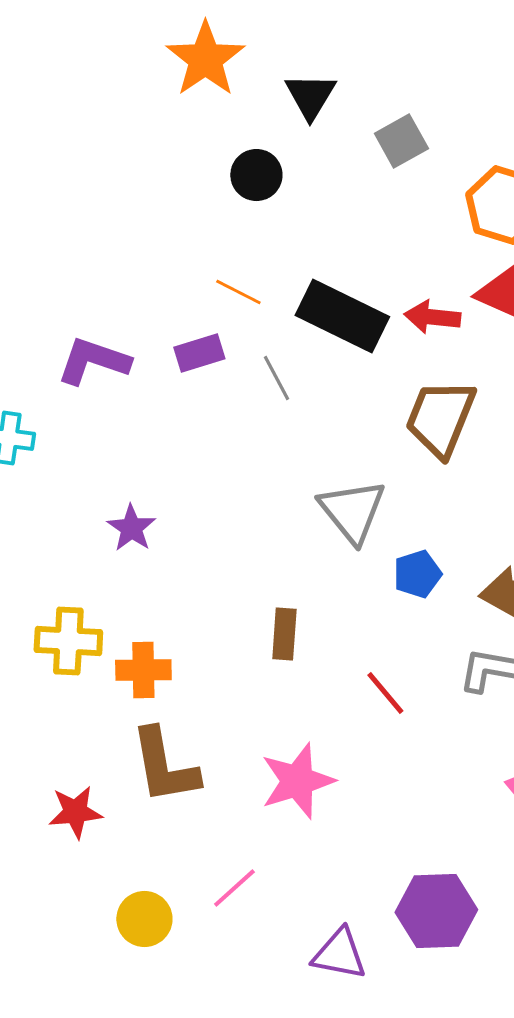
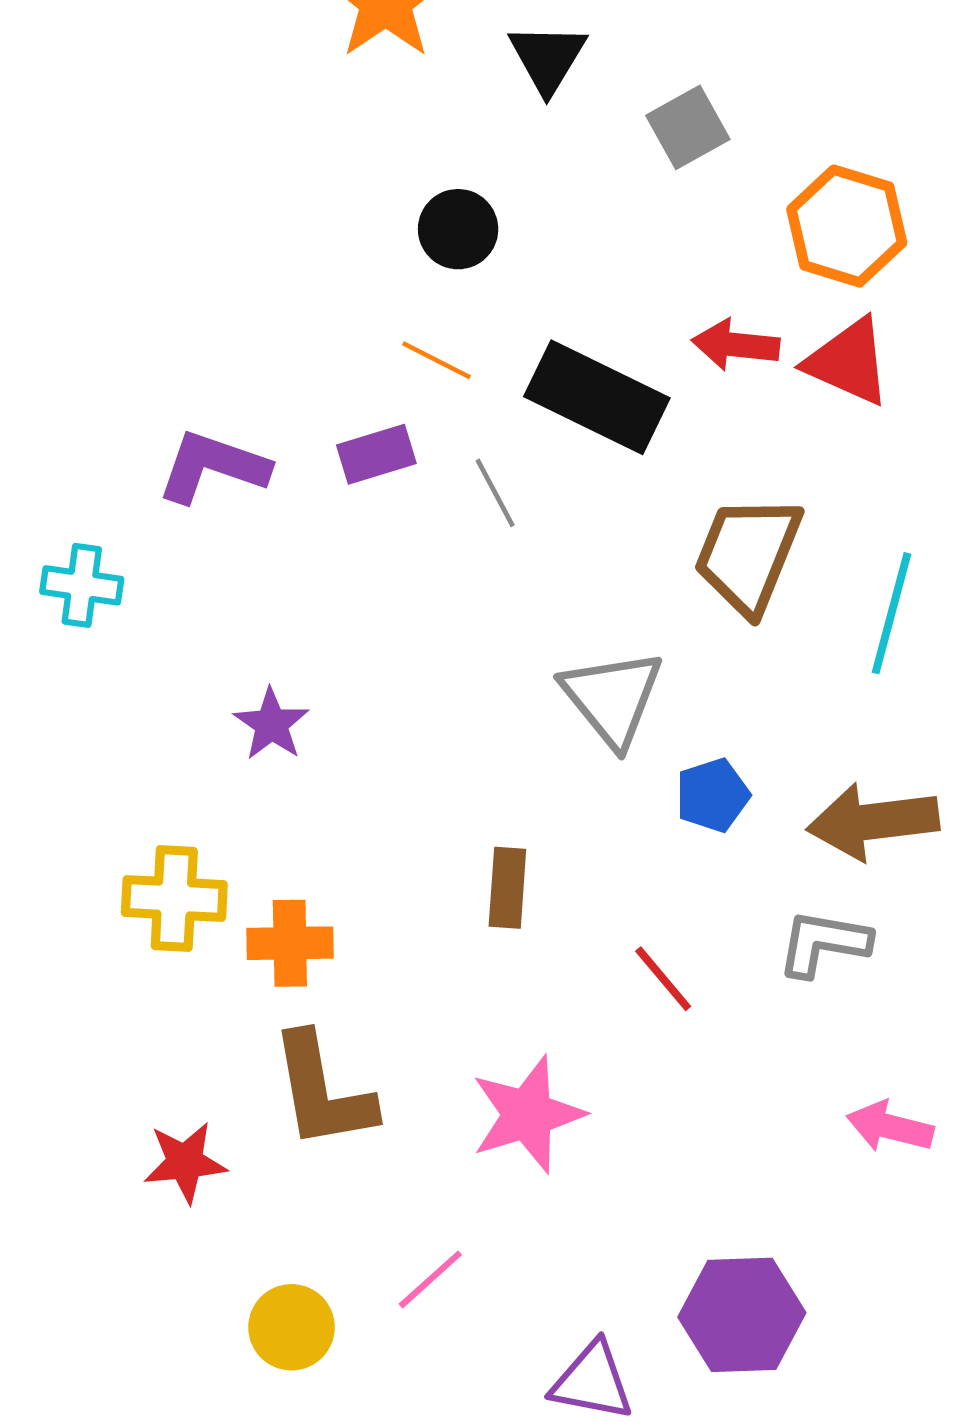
black circle: (256, 175) -> (458, 229), moved
red arrow: (432, 317) -> (736, 345), moved

